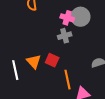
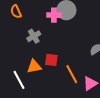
gray cross: (65, 36) -> (34, 36), moved
orange triangle: (34, 62) -> (34, 66), turned -42

